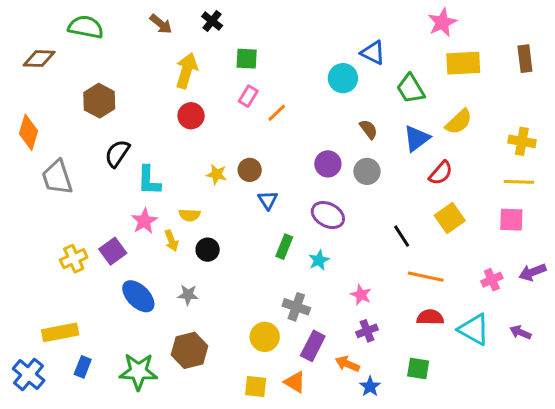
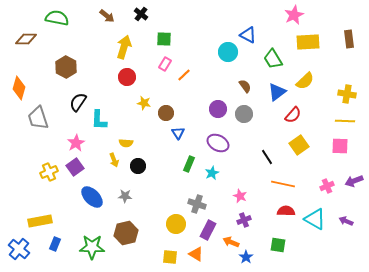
yellow star: (217, 174) -> (144, 103), moved
pink star: (144, 221) -> (76, 143), moved

